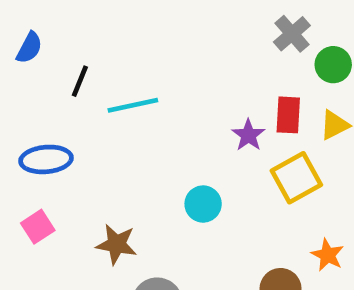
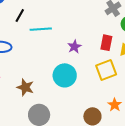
purple star: (248, 135) -> (74, 47), moved
cyan circle: (203, 204) -> (65, 75), size x1.5

